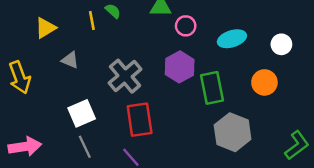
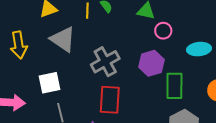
gray triangle: (70, 60) -> (63, 39), size x1.8
white square: (82, 113) -> (50, 83), moved

